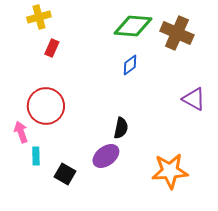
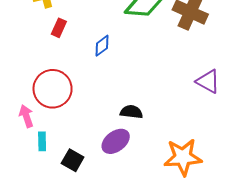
blue diamond: (130, 65) -> (102, 46), moved
black semicircle: (121, 128) -> (131, 112), turned -95

